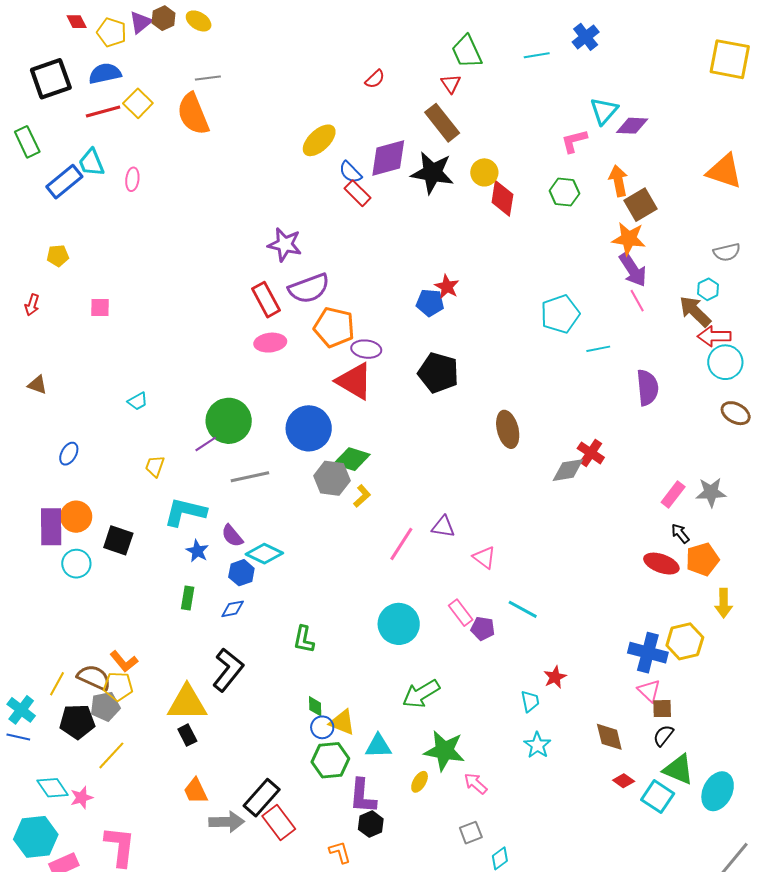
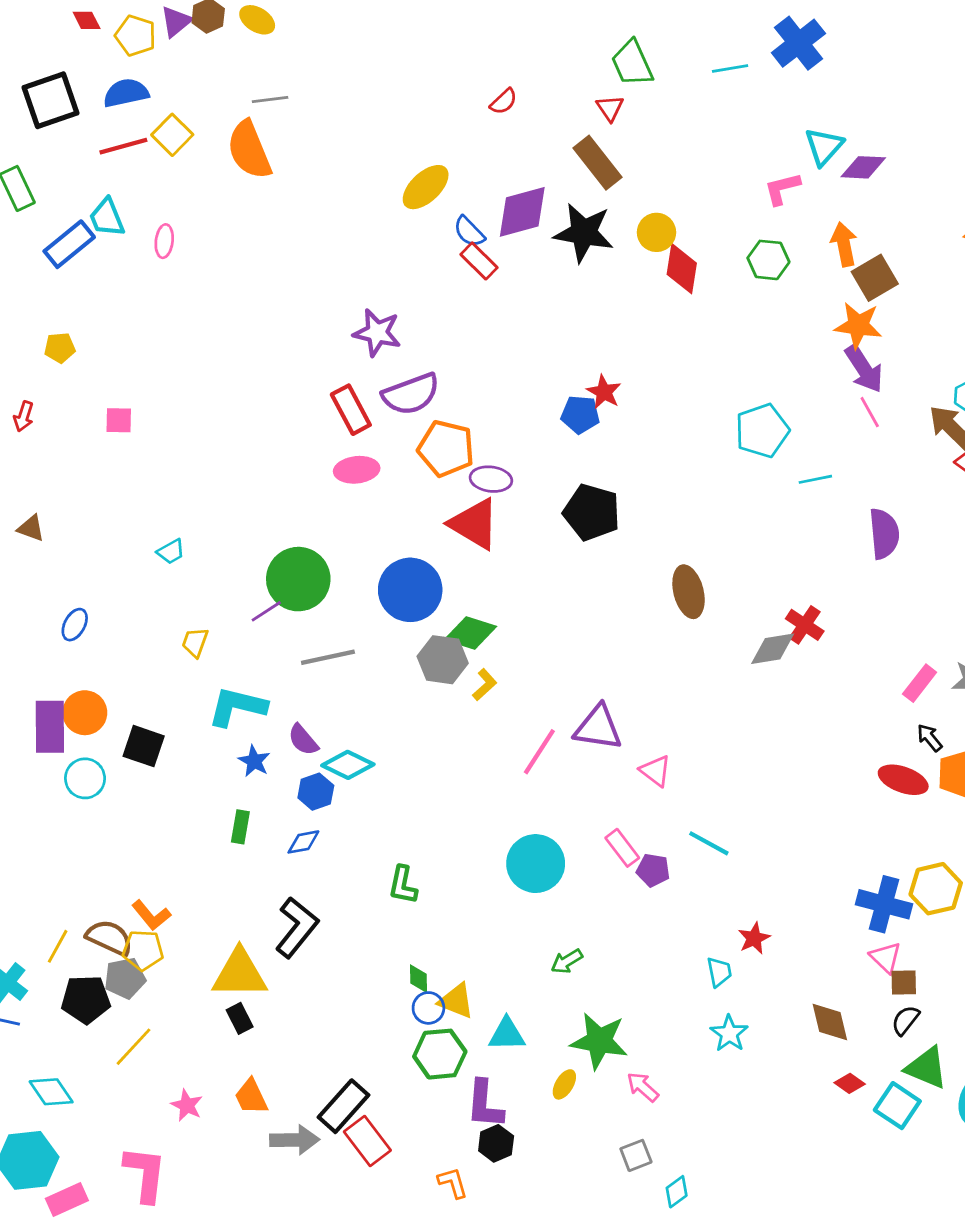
blue cross: (586, 37) -> (798, 43), size x1.4
purple triangle: (443, 527) -> (598, 728), size x1.5
green arrow: (421, 694) -> (567, 961), size x0.6
pink star: (82, 798) -> (187, 1105), moved, turned -30

